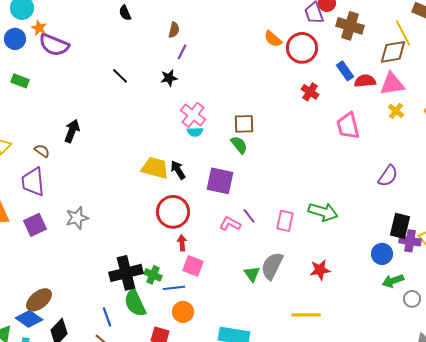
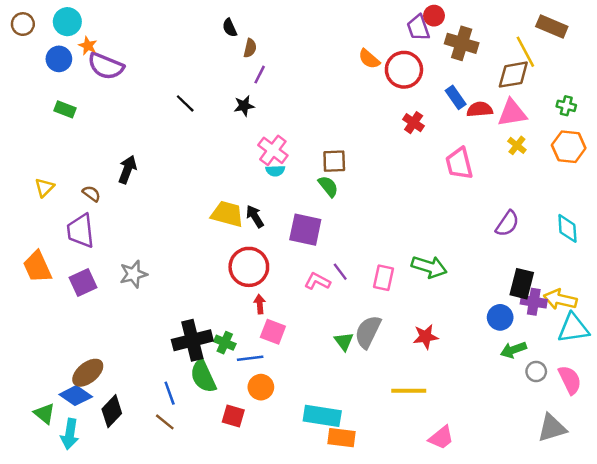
black semicircle: (125, 13) -> (230, 28), moved

